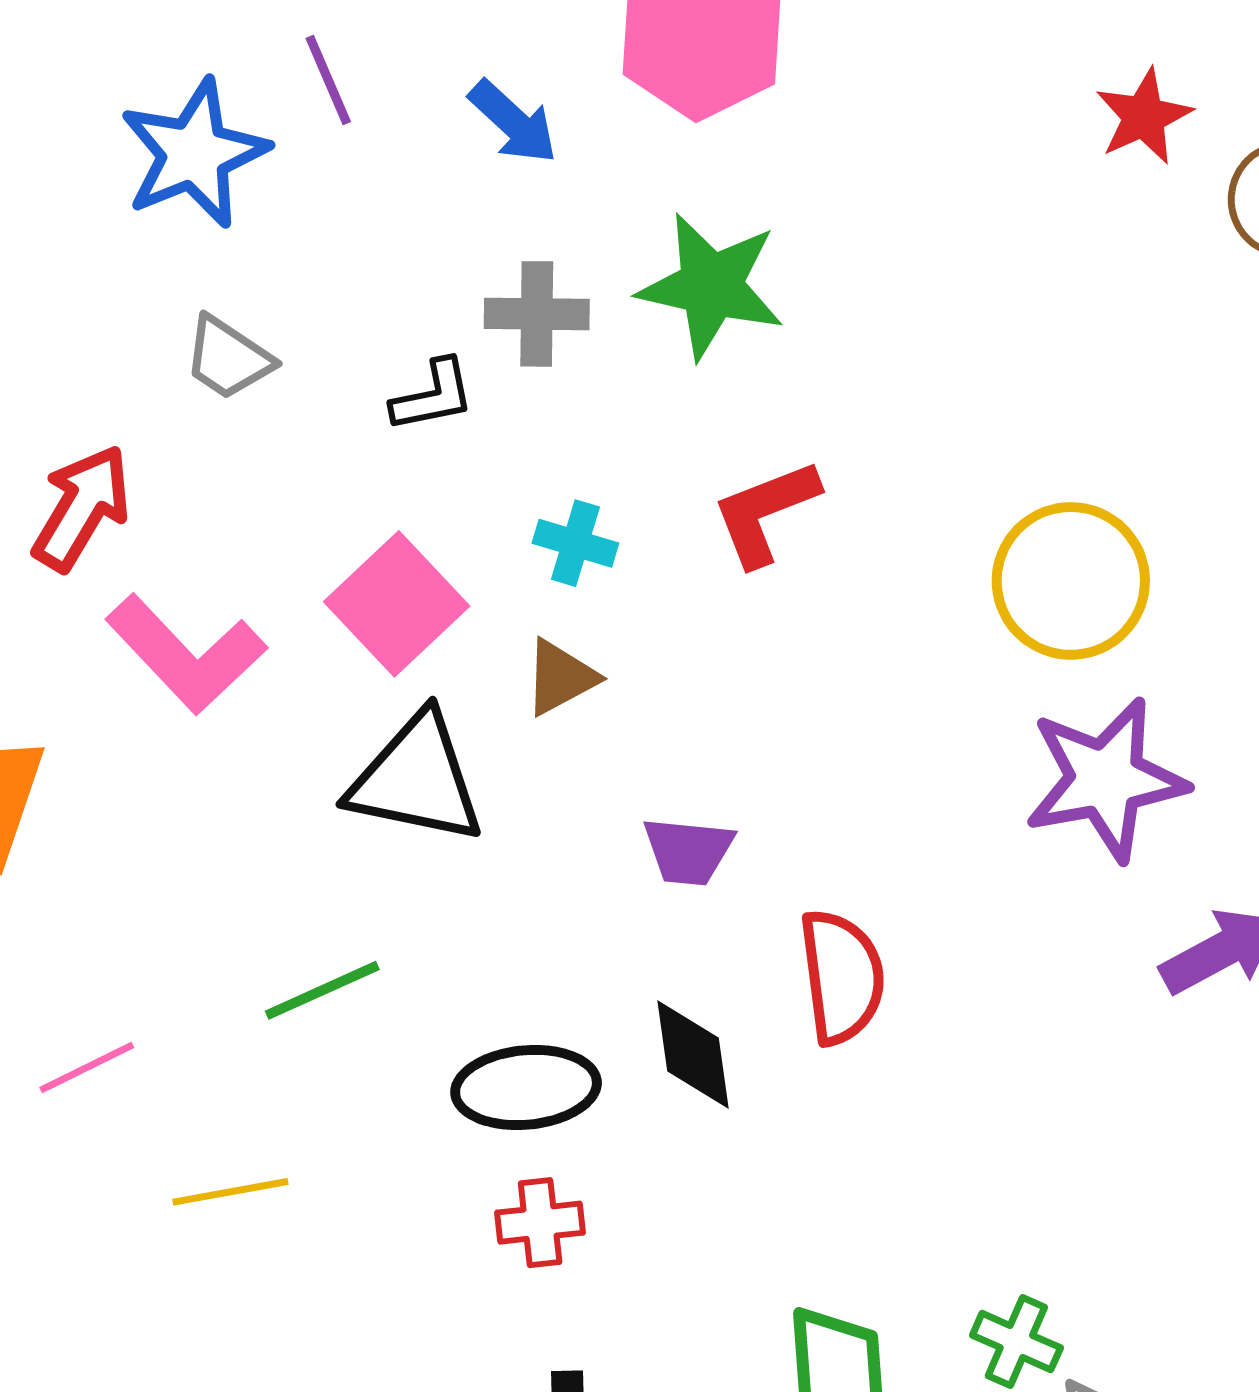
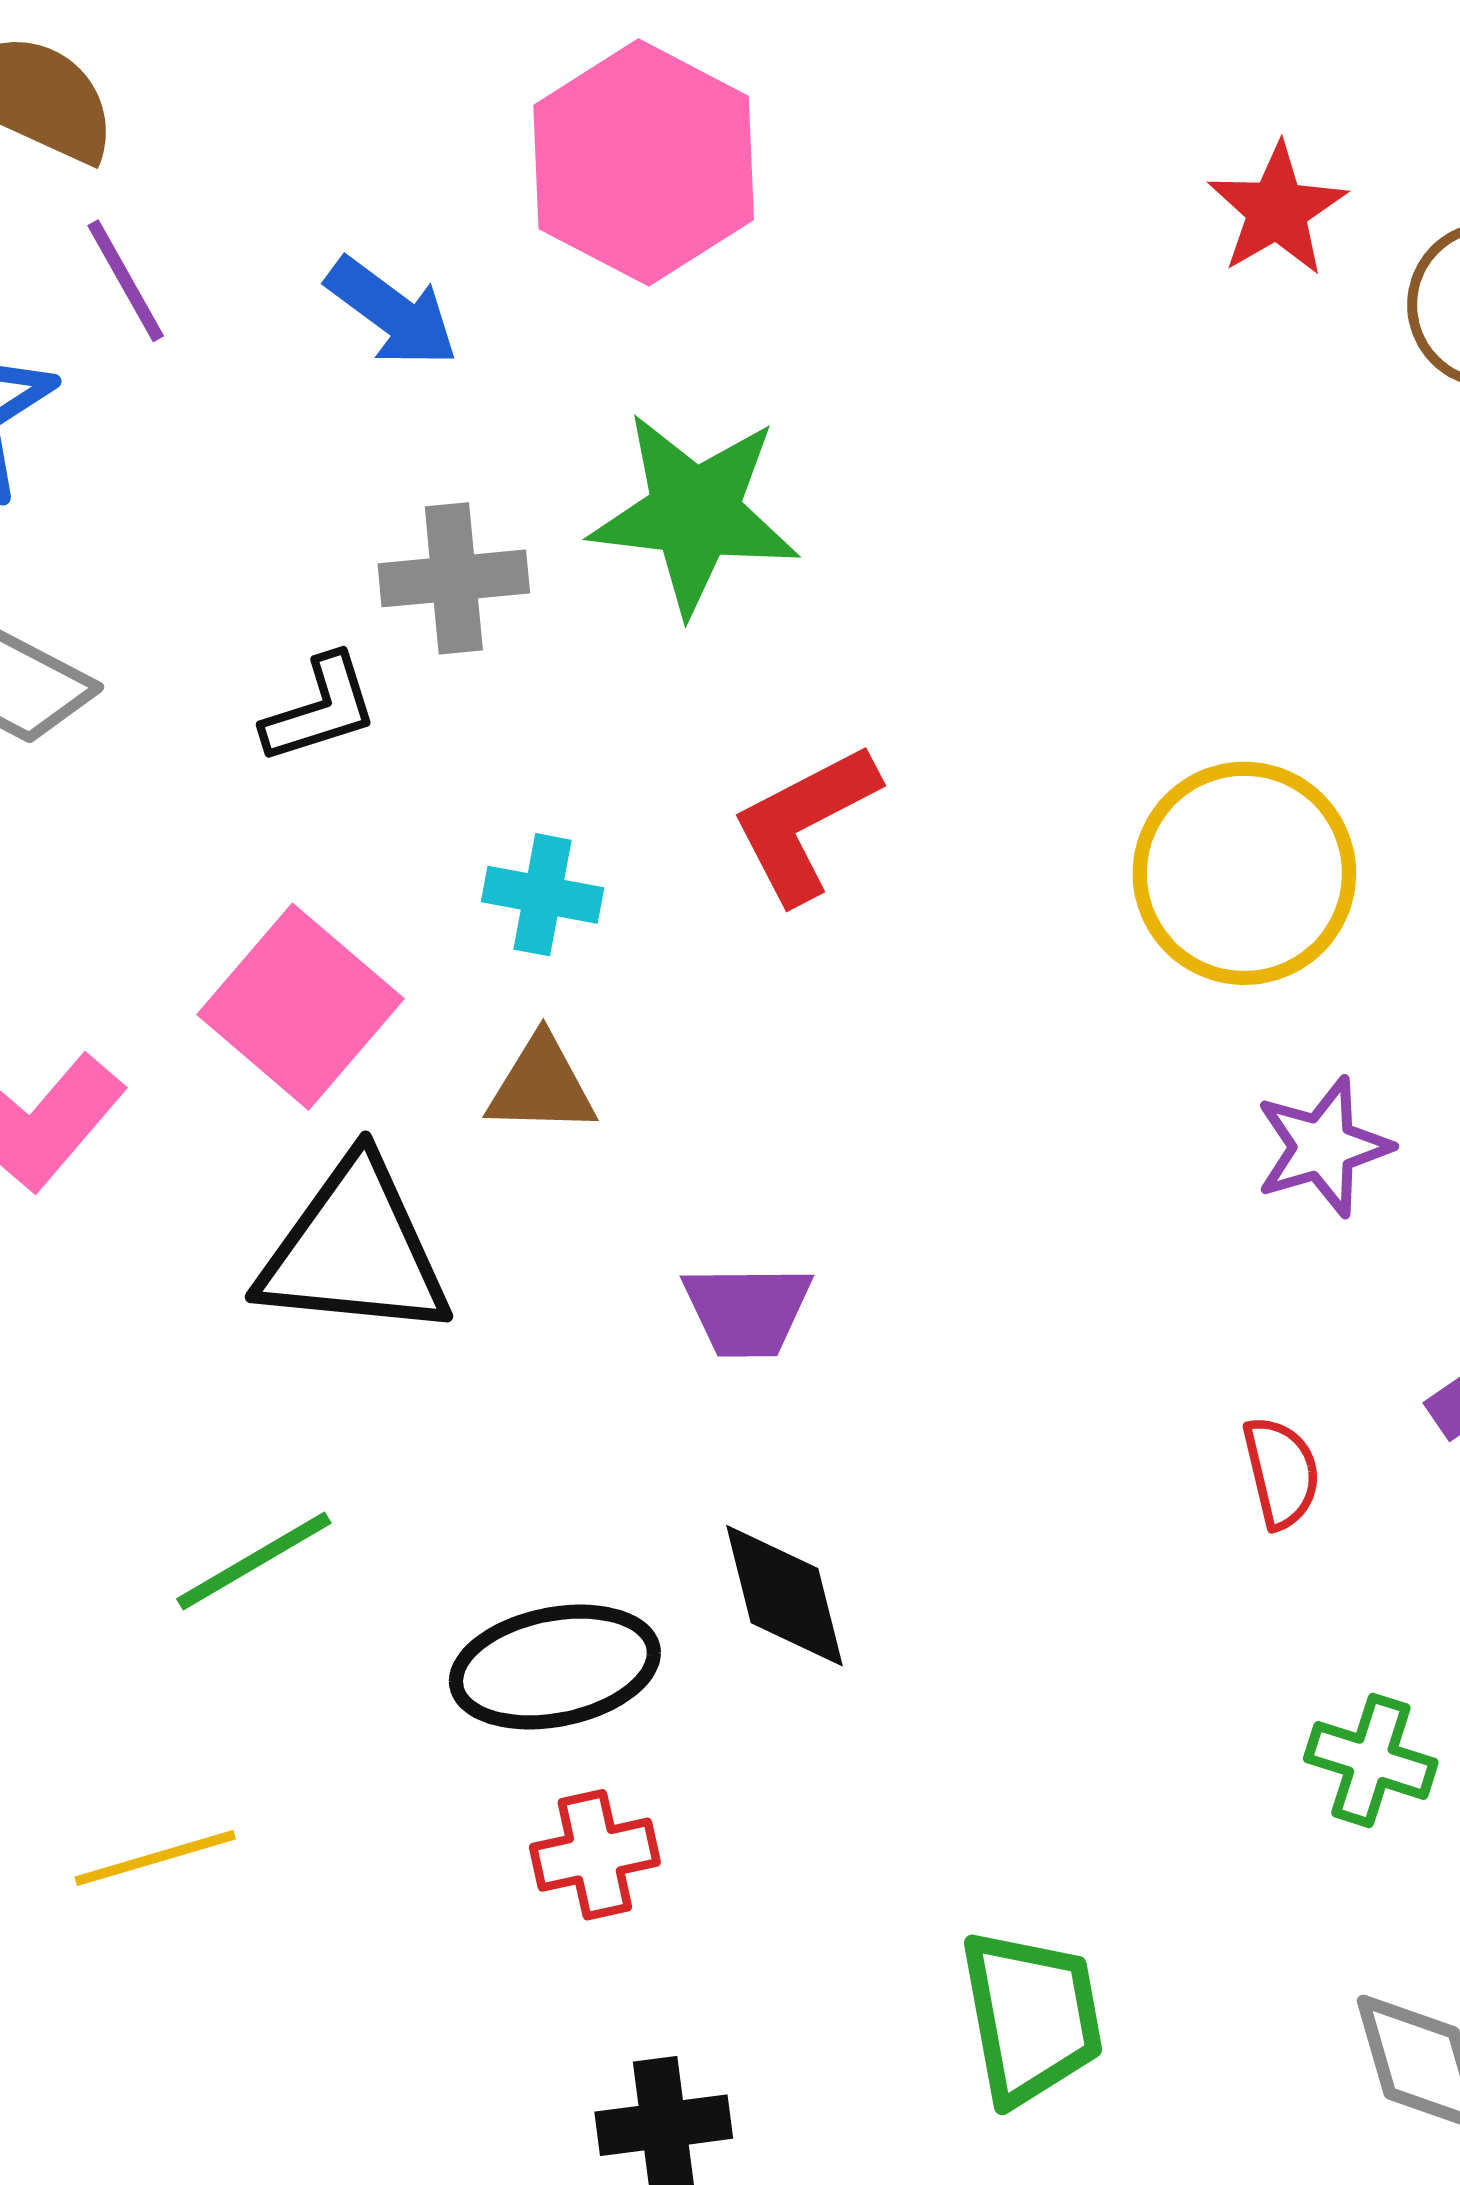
brown triangle: (560, 677) -> (541, 1086), turned 36
purple star: (1106, 779) -> (1323, 1147), size x0.6
red semicircle: (842, 977) -> (1281, 1472), moved, size x0.6
green cross: (1016, 1342) -> (1371, 1760), moved

